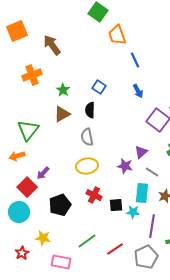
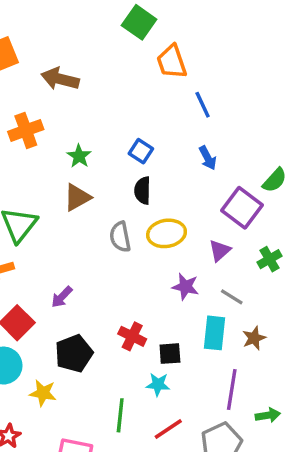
brown arrow: (52, 45) -> (60, 79), turned -40
black semicircle: (90, 110) -> (142, 190), moved
purple triangle: (141, 152) -> (220, 251), moved
yellow ellipse: (87, 166) -> (167, 233), moved
purple arrow: (43, 173) -> (62, 297), moved
cyan star: (133, 212) -> (158, 384), moved
yellow star: (43, 238) -> (43, 393), moved
green line: (87, 241) -> (120, 415), turned -48

